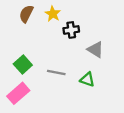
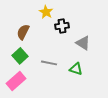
brown semicircle: (26, 14) -> (23, 32), moved

